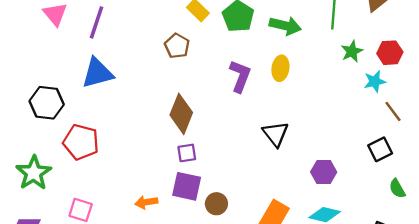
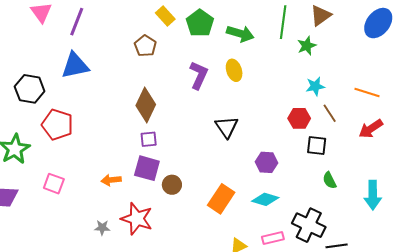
green star: (352, 51) -> (307, 46), moved
red hexagon: (390, 53) -> (299, 118), moved
yellow ellipse: (280, 68) -> (234, 70), turned -30
black square: (380, 149) -> (317, 145), turned 30

